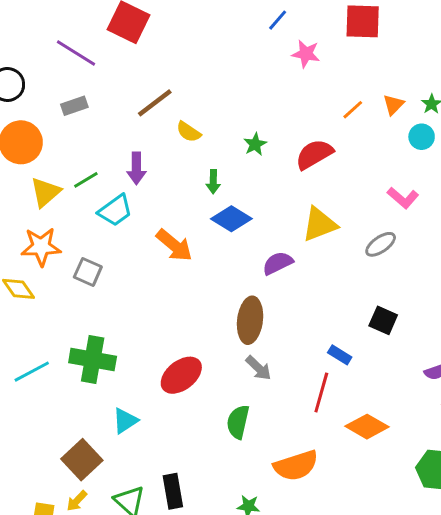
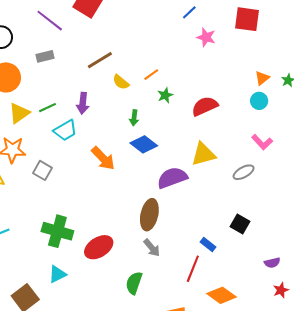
orange line: (353, 110) -> (151, 75), moved
cyan circle: (422, 137) -> (259, 101), moved
purple semicircle: (278, 263) -> (172, 178), size x1.4
green cross: (93, 359) -> (57, 231), moved

